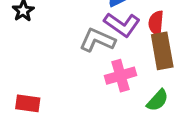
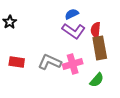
gray L-shape: (97, 40) -> (50, 62), moved
red rectangle: (28, 103) -> (17, 62), moved

